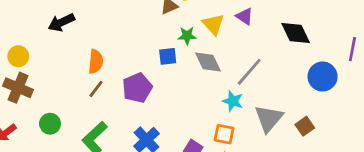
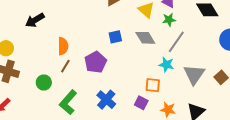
green star: (187, 36) -> (169, 20), moved
green circle: (50, 124) -> (44, 83), moved
orange square: (224, 134) -> (153, 85), moved

